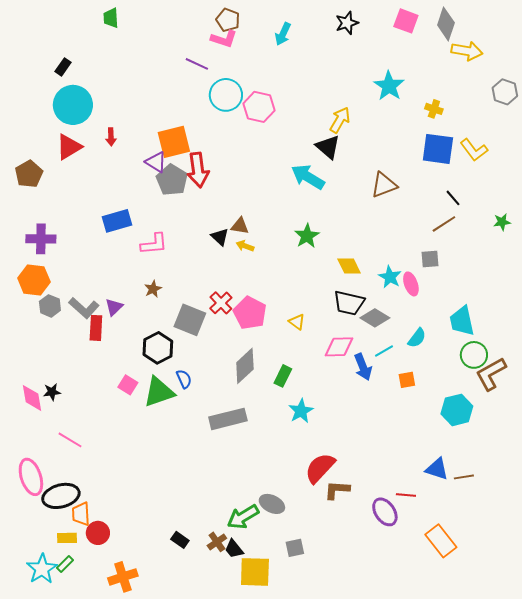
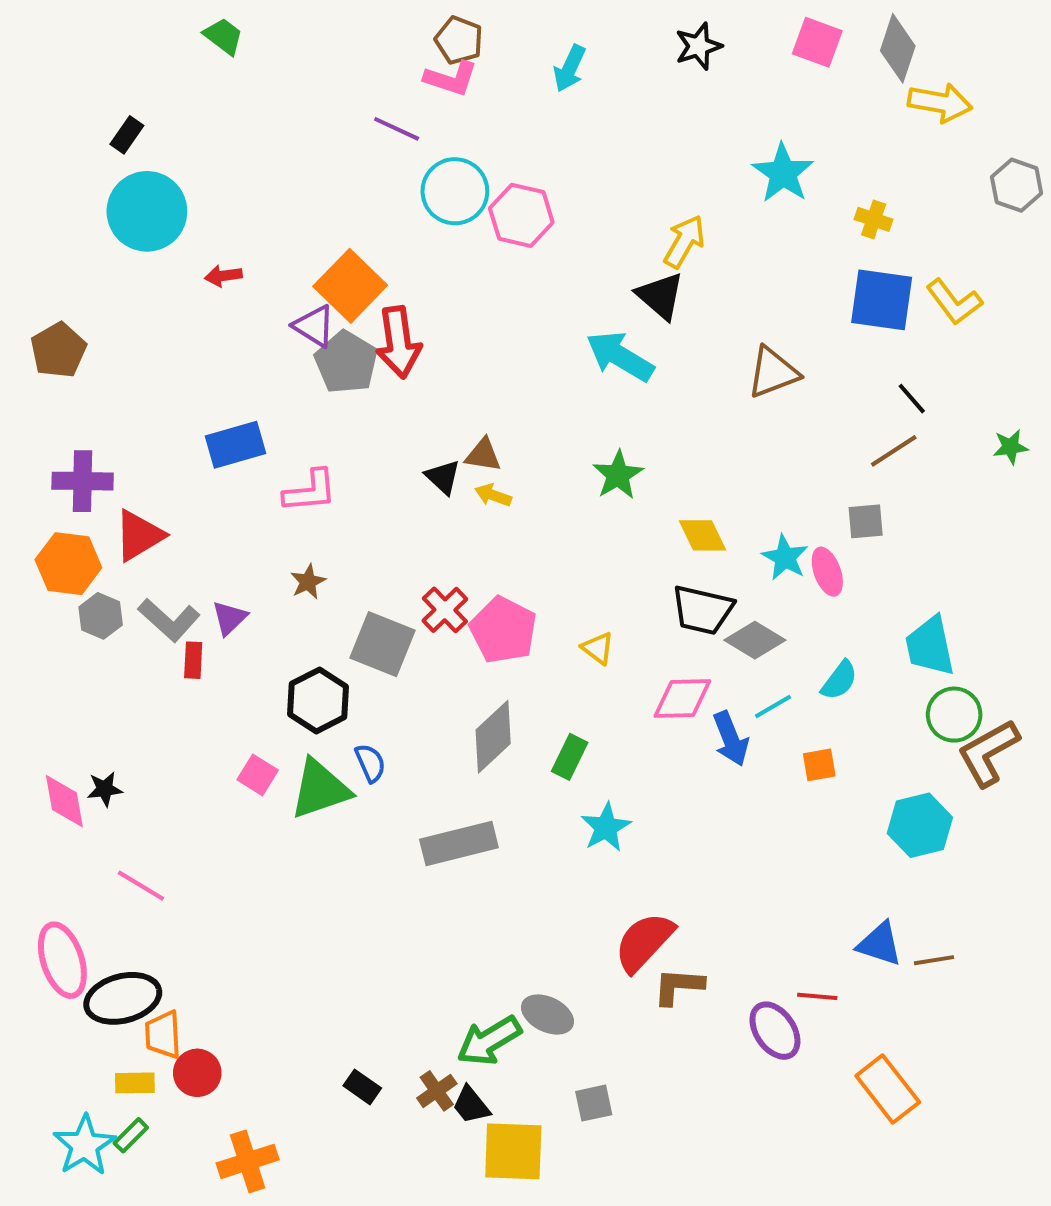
green trapezoid: (111, 18) -> (223, 36), turned 130
red arrow: (111, 137) -> (223, 276), turned 84
orange square: (174, 142) -> (350, 286), turned -32
red triangle: (69, 147) -> (139, 535), moved
red rectangle: (96, 328) -> (193, 660), size x0.7

